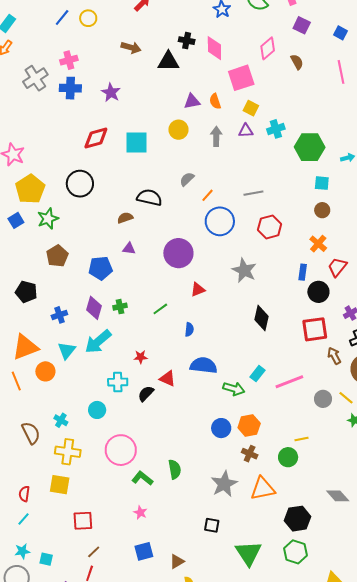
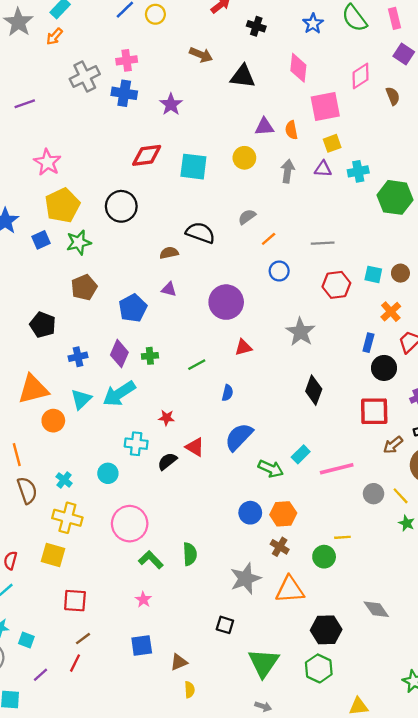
black cross: (187, 41) -> (256, 26), moved
yellow square: (251, 108) -> (332, 143), turned 35
cyan square: (322, 183) -> (373, 274), moved
blue circle: (220, 221) -> (279, 271), size x0.6
blue pentagon: (100, 268) -> (133, 308), turned -30
brown arrow: (334, 356) -> (393, 445), turned -108
blue semicircle: (204, 365) -> (239, 437), turned -60
orange line: (16, 381) -> (17, 455), moved

